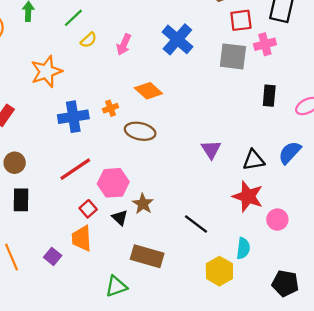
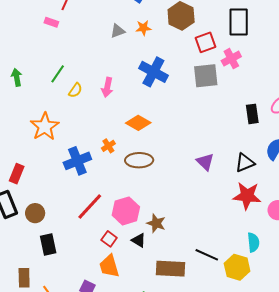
black rectangle: (269, 96) -> (252, 114), moved
black line: (196, 224) -> (207, 255), moved

